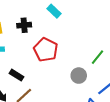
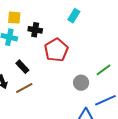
cyan rectangle: (54, 11) -> (74, 16), turned 64
black cross: (24, 25) -> (35, 30), moved

